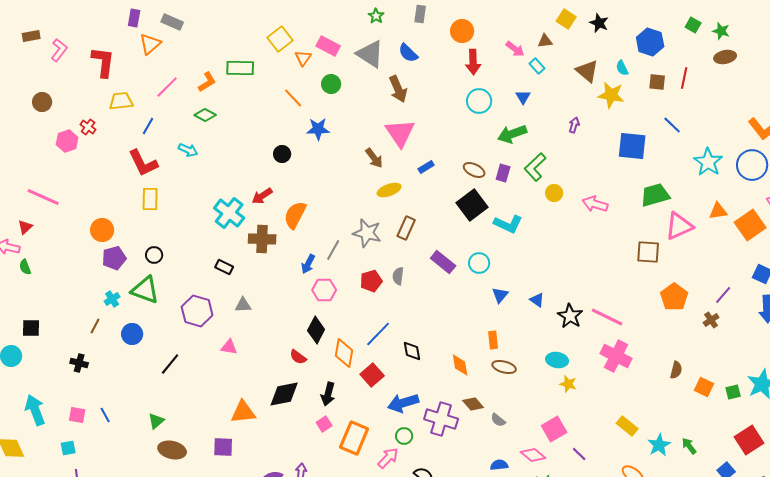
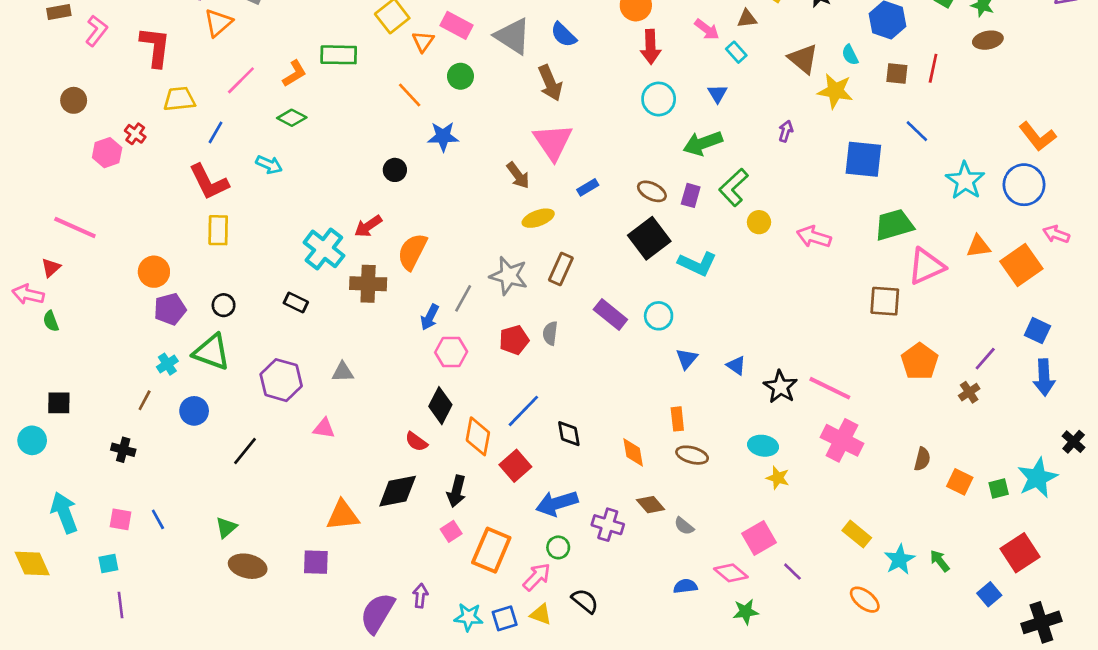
black rectangle: (224, 267) -> (296, 302), moved
purple cross: (441, 419) -> (608, 525), size x0.7

